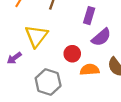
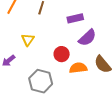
purple rectangle: (89, 16) -> (75, 18), turned 63
yellow triangle: (36, 36) -> (28, 40), size x0.6

